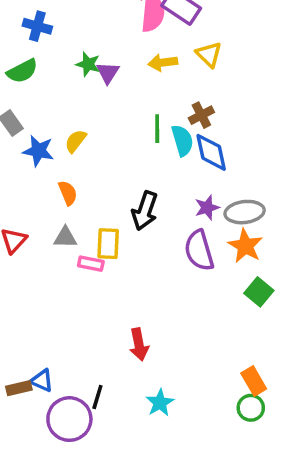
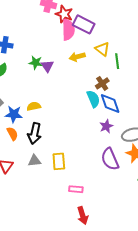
green line: (157, 129) -> (117, 61), moved
yellow semicircle: (76, 141) -> (34, 106), turned 48
orange semicircle: (68, 193) -> (12, 134), moved
purple star: (207, 208) -> (106, 126), moved
black arrow: (145, 211) -> (35, 133), moved
pink rectangle: (91, 264) -> (76, 189), moved

